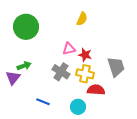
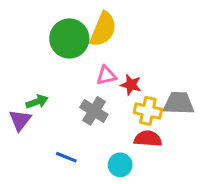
yellow semicircle: (82, 19) -> (103, 29), moved, size x1.6
green circle: (26, 27) -> (69, 39), moved
gray trapezoid: (116, 67) -> (179, 103), turned -70
yellow cross: (85, 74) -> (148, 111), moved

